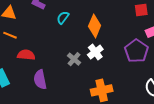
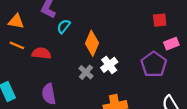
cyan semicircle: (63, 18) -> (64, 26), moved
orange diamond: (95, 26) -> (92, 43), moved
red semicircle: (26, 55) -> (41, 53), moved

